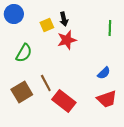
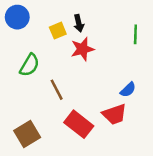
brown line: (46, 83) -> (57, 90), moved
brown square: (22, 92) -> (27, 134), moved
red trapezoid: (107, 99) -> (114, 114), moved

